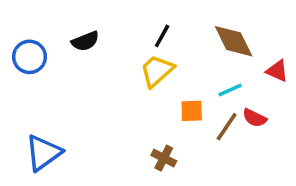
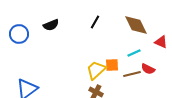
yellow trapezoid: (157, 71) -> (96, 70), moved
brown line: (227, 127) -> (132, 74), turned 42

